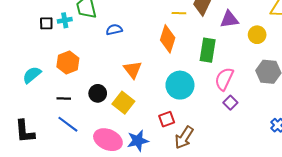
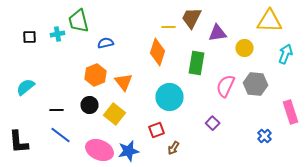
black square: (46, 23) -> (30, 37), moved
orange hexagon: (68, 62) -> (96, 75), moved
pink semicircle: (224, 79) -> (226, 86), moved
purple square: (230, 103) -> (212, 123), moved
brown arrow: (184, 138) -> (174, 148), size x0.6

